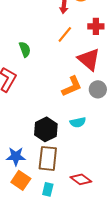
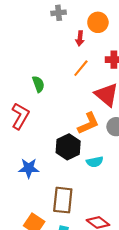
black hexagon: (46, 129) -> (68, 147), moved
blue star: (16, 156) -> (29, 168), moved

